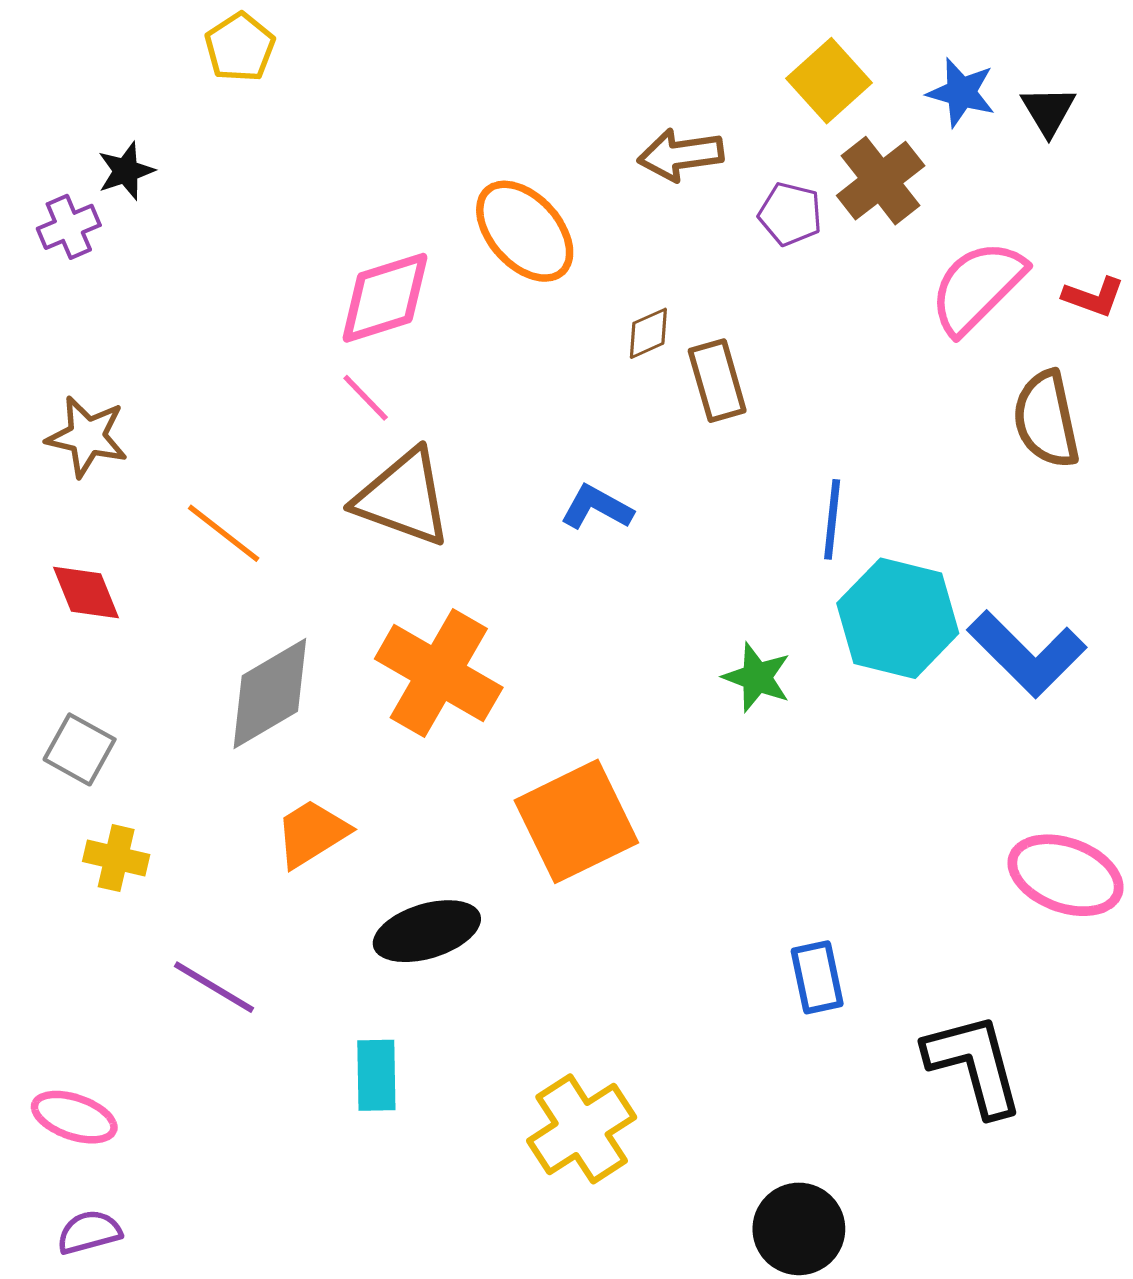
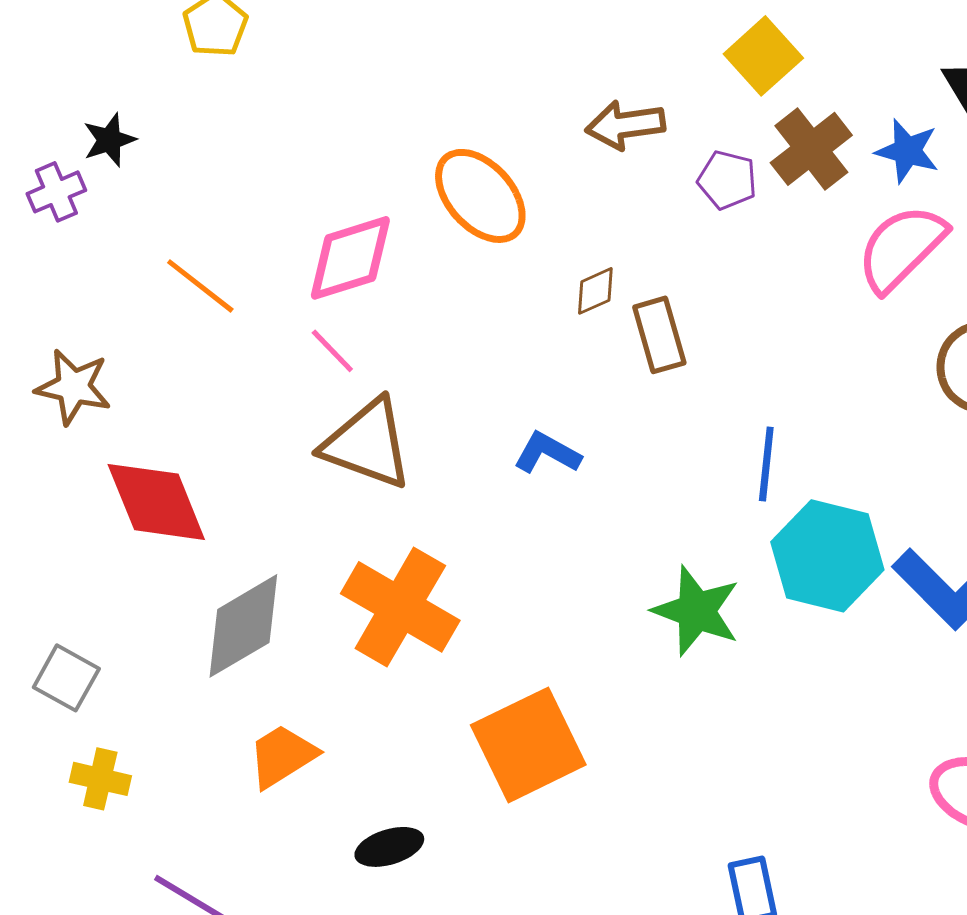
blue star: (961, 92) -> (907, 151), moved
orange line: (224, 533) -> (200, 286), moved
red diamond: (86, 592) -> (156, 502), moved, size x1.6
green star: (757, 677) -> (696, 611), size x1.4
black ellipse: (427, 931) -> (389, 847), size x0.7

